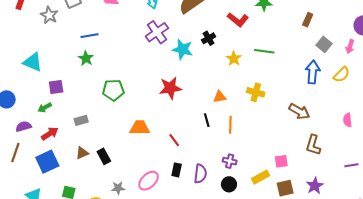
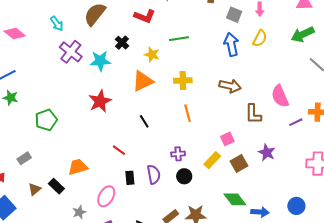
orange triangle: (220, 97) -> (143, 81), moved, size x1.6
pink semicircle: (347, 120) -> (280, 96), moved, size x1.6
orange line: (230, 125) -> (187, 113), moved
orange trapezoid: (140, 128) -> (78, 167), moved

